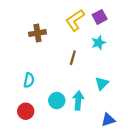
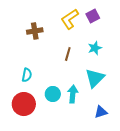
cyan star: (99, 43) -> (95, 48), moved
cyan triangle: (102, 83) -> (95, 78), size x1.5
red circle: (26, 111) -> (24, 104), size x1.5

